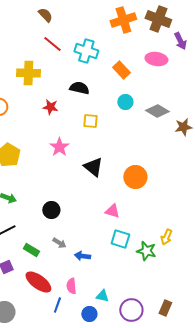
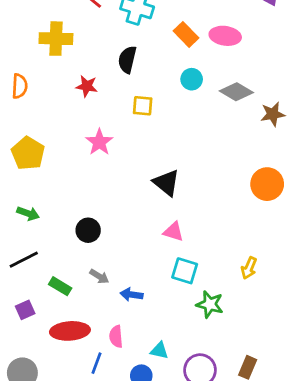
pink ellipse: (156, 59) -> (225, 36), moved
black semicircle: (79, 88) -> (127, 60), turned -90
black triangle: (93, 167) -> (166, 183), moved
orange circle: (135, 177) -> (267, 184), moved
green star: (146, 251) -> (210, 304), moved
red ellipse: (38, 282) -> (70, 331), turned -40

